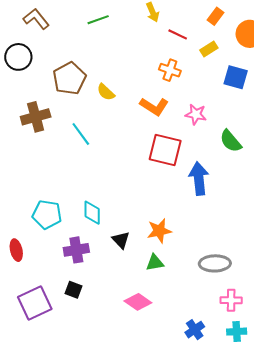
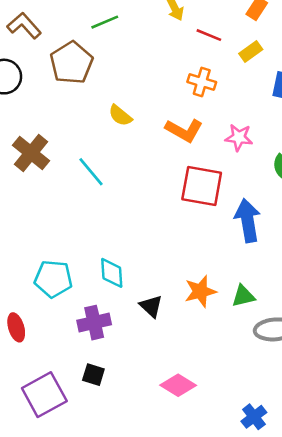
brown pentagon: (69, 78) -> (71, 63), moved
brown cross: (36, 117) -> (31, 153), turned -32
green triangle: (155, 263) -> (243, 296), moved

